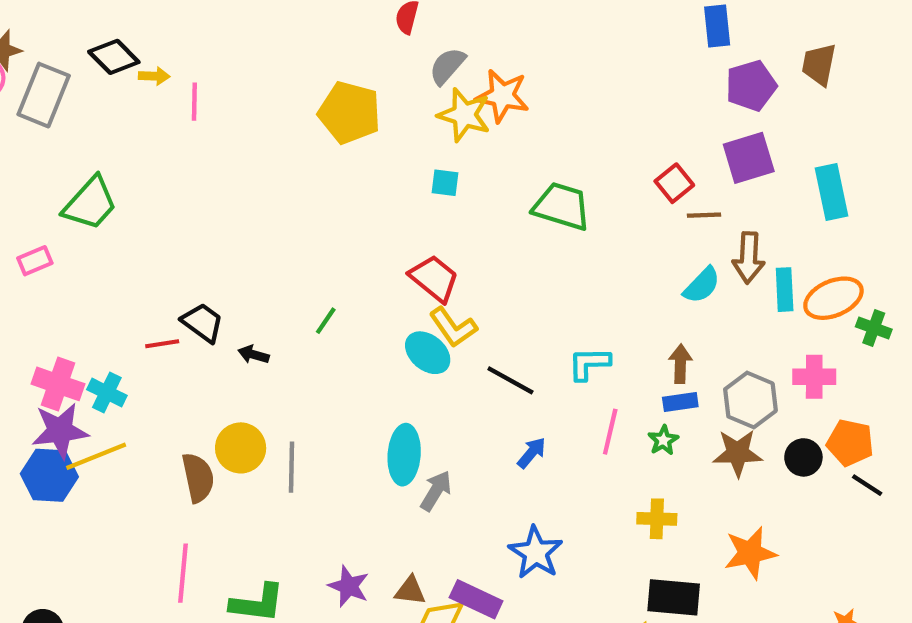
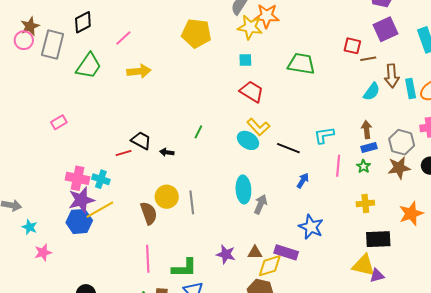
black diamond: (114, 57) -> (83, 22), turned -65
yellow arrow: (154, 76) -> (139, 71), moved, size x1.6
pink line: (194, 102) -> (123, 38), turned 54
red square: (674, 183) -> (352, 46), turned -30
green trapezoid: (90, 203) -> (89, 66), moved
red trapezoid: (434, 278) -> (252, 92), moved

